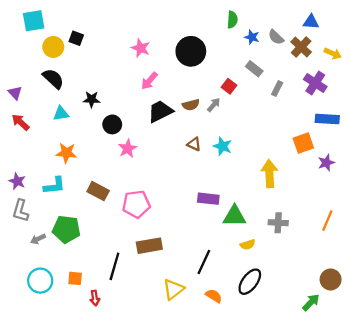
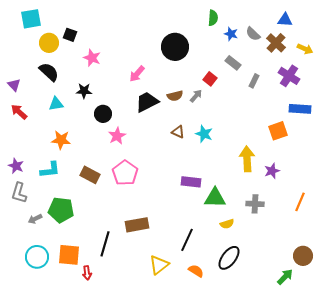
pink star: (141, 48) -> (92, 58), moved
purple star: (326, 163) -> (272, 171), moved
pink pentagon: (136, 204) -> (125, 173), moved, turned -30
orange square: (75, 278) -> (69, 255), size x1.6

